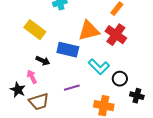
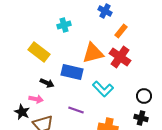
pink arrow: (32, 77) -> (36, 99), turned 128
black circle: (120, 79) -> (144, 96), moved
purple line: (72, 88) -> (76, 110), turned 35

